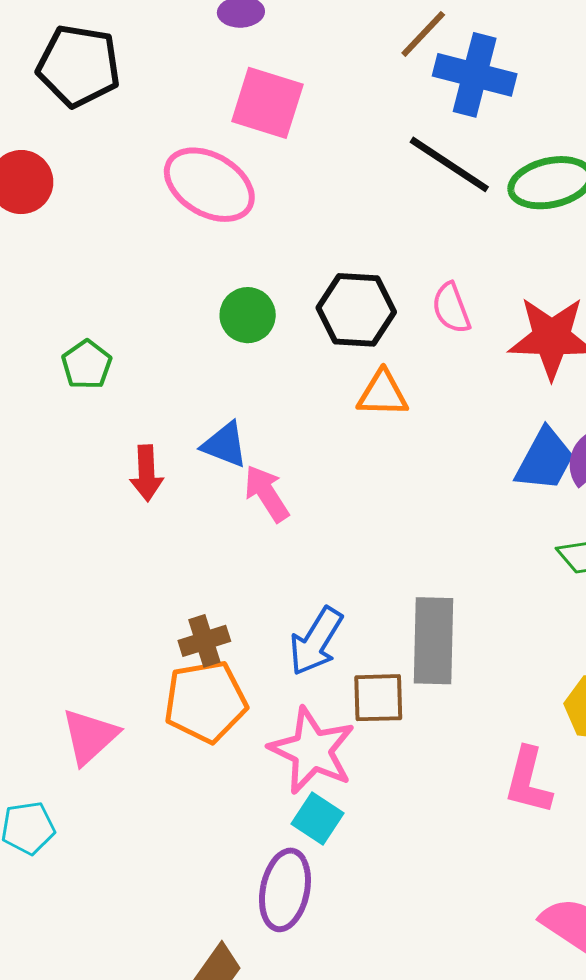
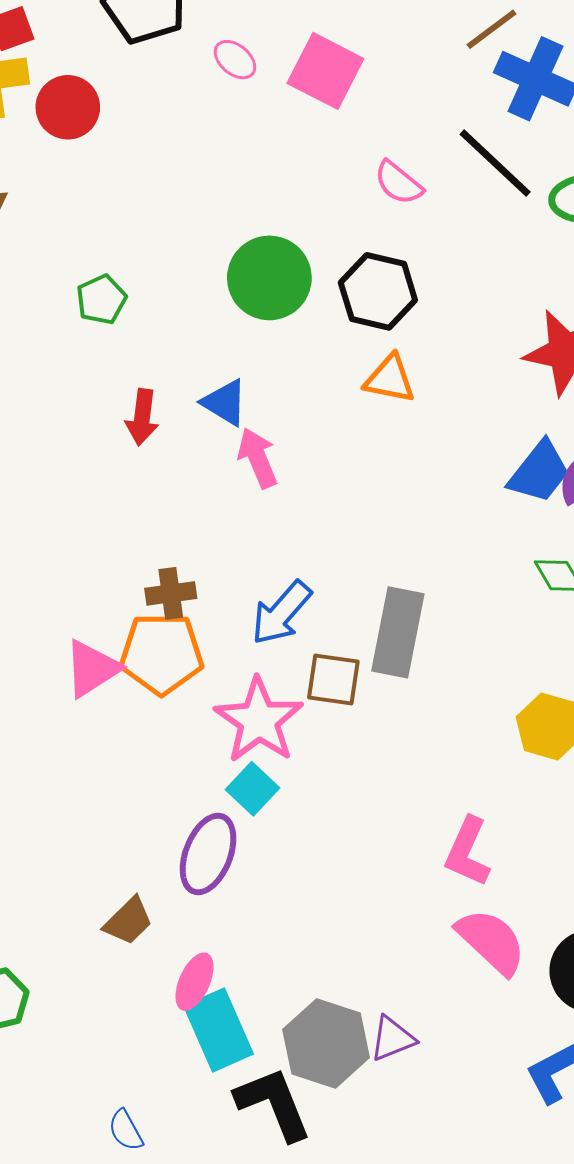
pink ellipse: (209, 185) -> (235, 60), moved, size x0.5
pink semicircle: (451, 308) -> (398, 183), moved, turned -40
green circle: (248, 315) -> (269, 278), size x1.5
pink triangle: (90, 736) -> (92, 669), moved
pink L-shape: (528, 781) -> (468, 852), moved

